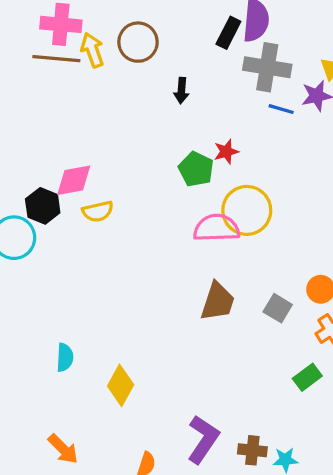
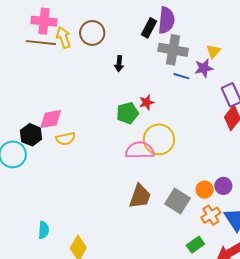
green pentagon: (196, 169) -> (127, 113), turned 30
gray square: (278, 308) -> (178, 201), size x1.4

